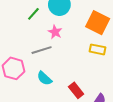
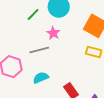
cyan semicircle: (44, 78) -> (41, 78), turned 112

